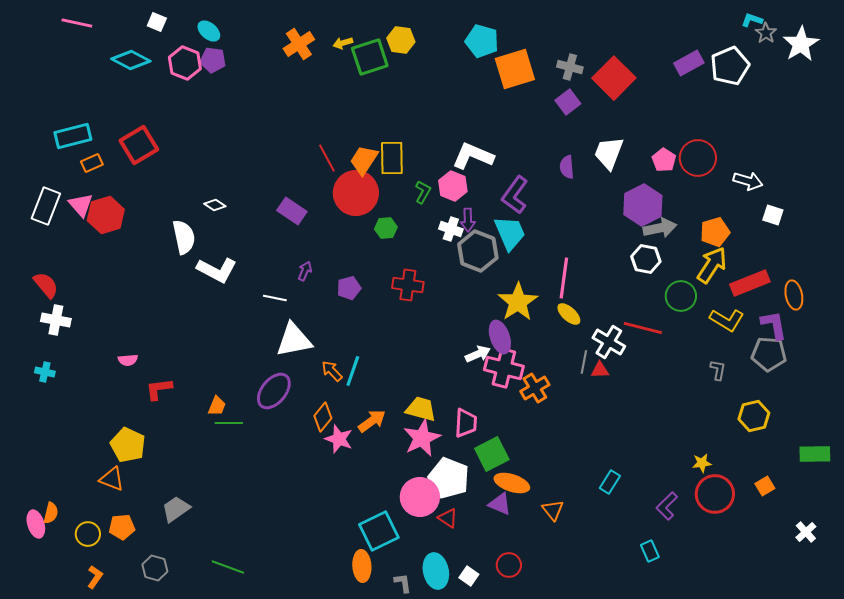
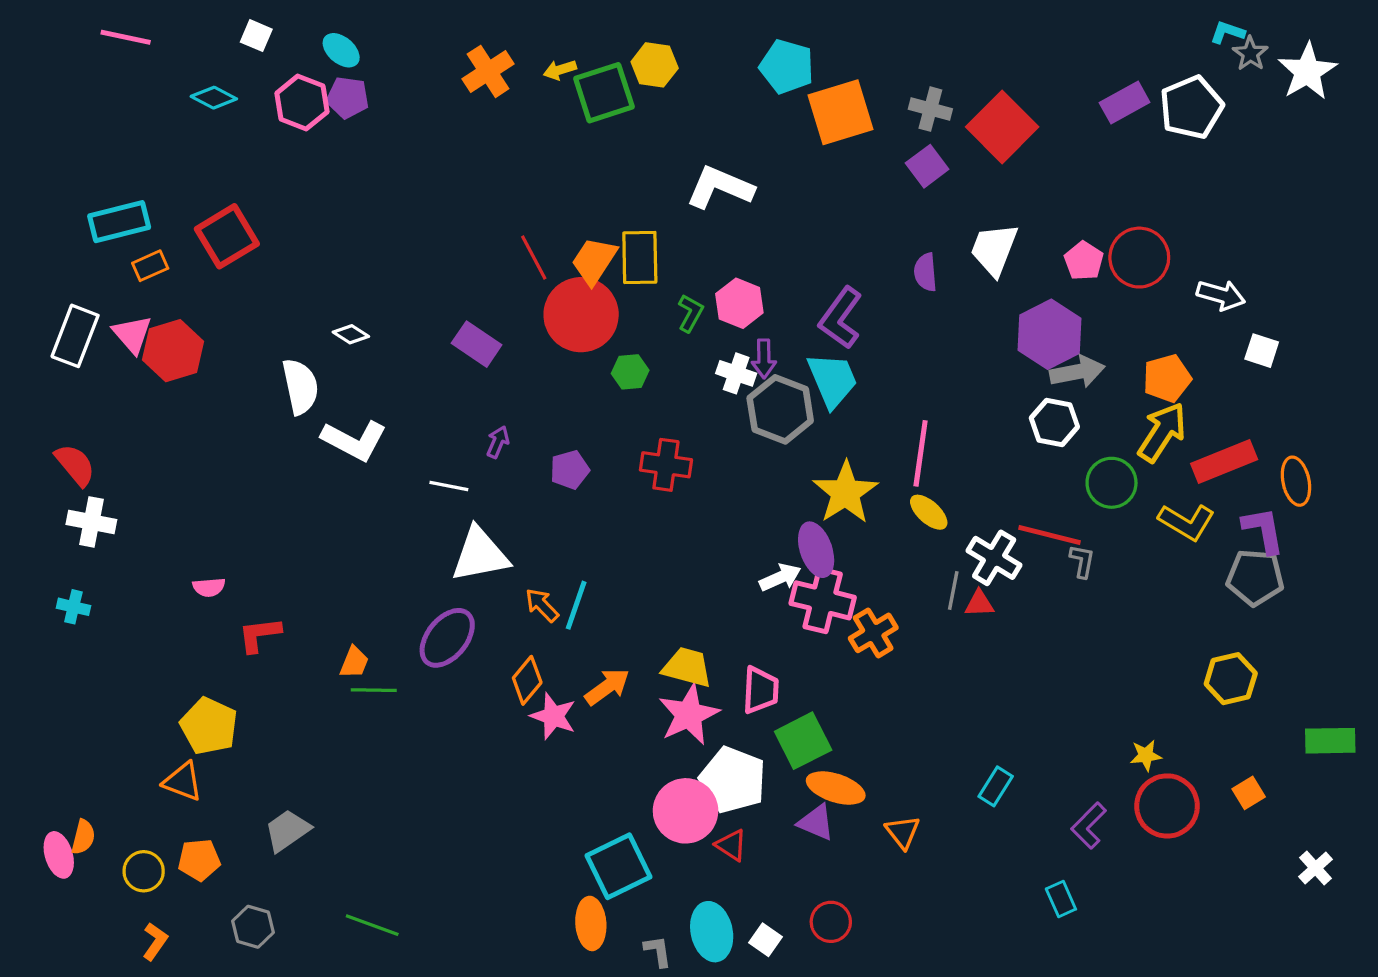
cyan diamond: (131, 60) -> (214, 98), size x0.7
white L-shape: (473, 156) -> (720, 187), moved
gray L-shape: (718, 370) -> (1082, 561), moved

